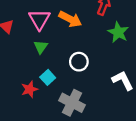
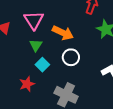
orange arrow: (70, 19) -> (63, 33), moved
cyan square: (48, 77) -> (42, 65), moved

